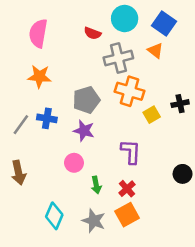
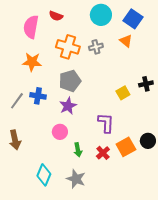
red semicircle: (92, 33) -> (56, 16), moved
gray cross: (118, 58) -> (96, 47), size x0.6
orange cross: (129, 91) -> (68, 47), moved
purple star: (84, 131) -> (68, 106), turned 30
orange square: (127, 215) -> (126, 147), moved

